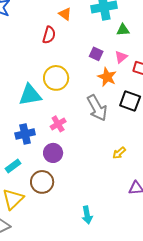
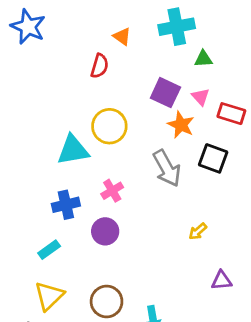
purple square: (96, 54) -> (165, 93), size x1.5
pink triangle: (121, 57) -> (201, 97), turned -32
brown circle: (42, 182) -> (107, 301), moved

